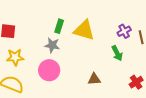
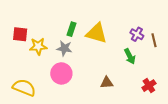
purple cross: (124, 31) -> (137, 34), turned -32
yellow star: (15, 57) -> (38, 46), moved

